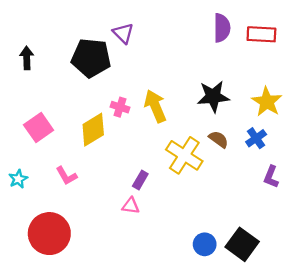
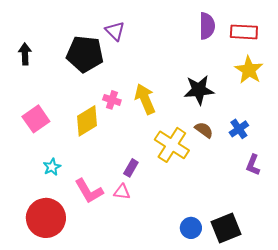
yellow star: (267, 102) -> (249, 70), moved
pink L-shape: (66, 176) -> (89, 191), moved, size x1.4
cyan star: (18, 179) -> (52, 167), moved
black square: (242, 244) -> (226, 228), turned 32

